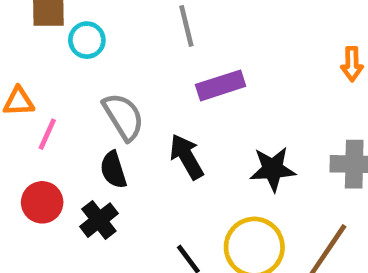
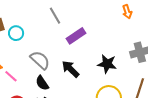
pink line: (47, 134) -> (11, 76), turned -56
black star: (273, 169) -> (107, 64), turned 30

